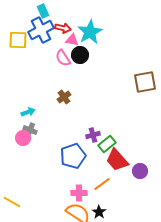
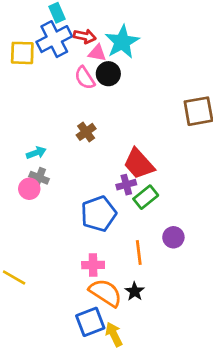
red trapezoid: (117, 160) -> (139, 164), moved
purple circle: (140, 171) -> (173, 237), moved
orange line: (102, 184) -> (139, 253), turned -60
pink cross: (79, 193) -> (93, 265), moved

